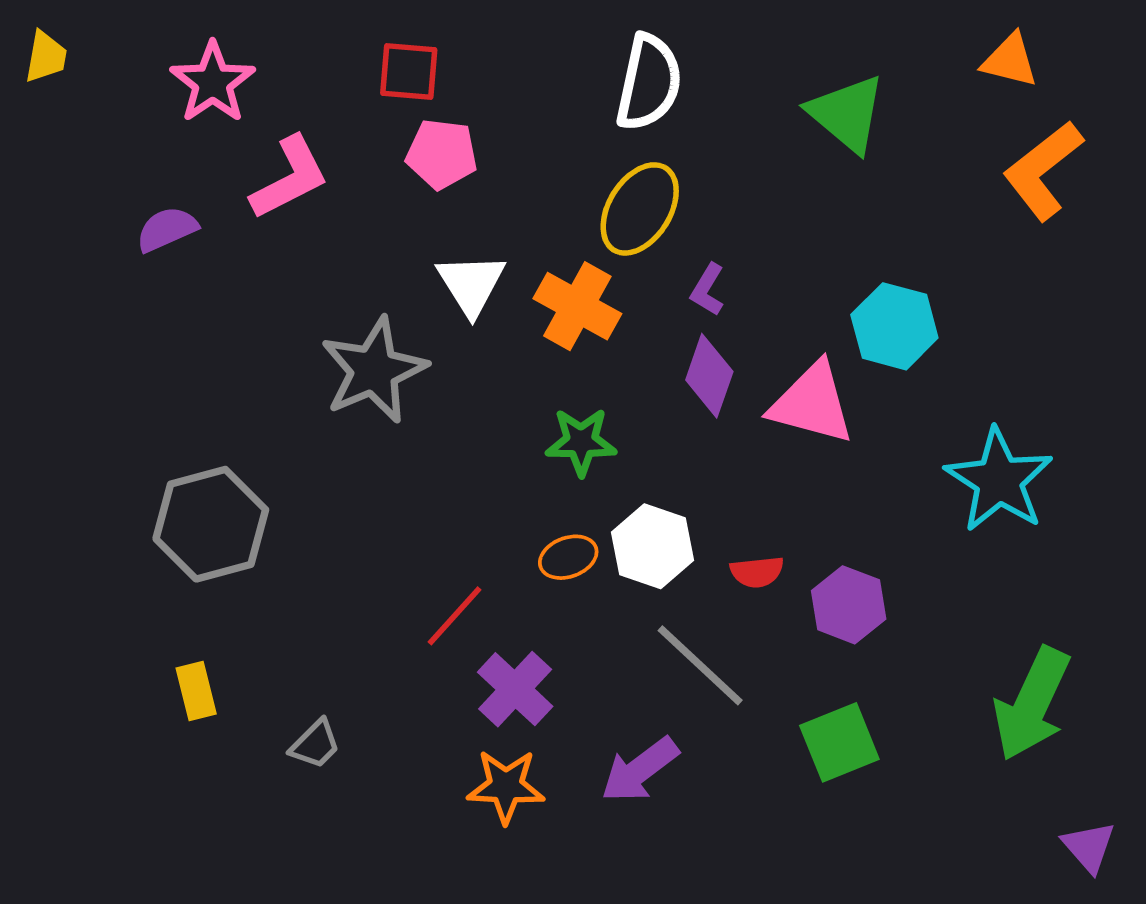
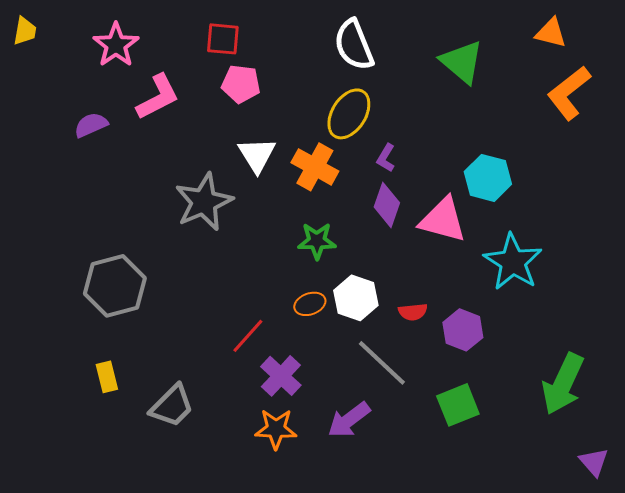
white semicircle: (649, 82) -> (354, 45), turned 146
cyan star: (999, 480) -> (513, 262), moved
gray trapezoid: (315, 744) -> (172, 406), size x1.6

